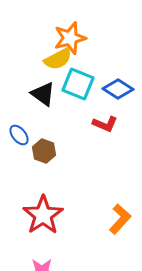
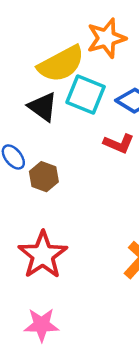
orange star: (70, 38) -> (106, 38), moved
yellow semicircle: (58, 59) -> (61, 64), size x1.4

